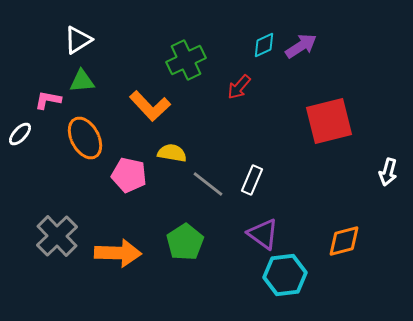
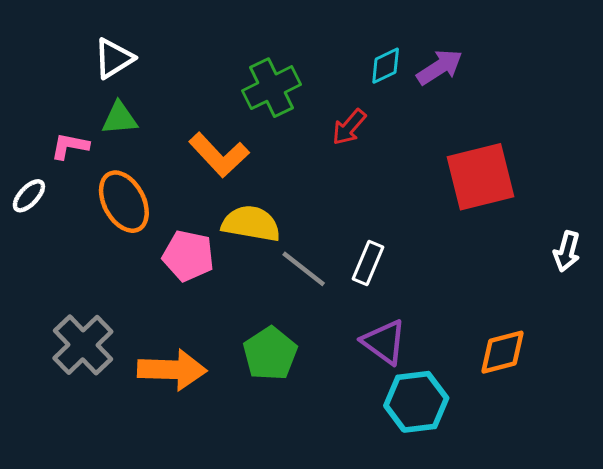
yellow semicircle: (172, 153) -> (251, 224), size x1.4

